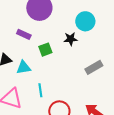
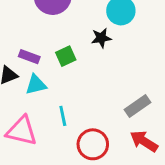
purple rectangle: (24, 34) -> (29, 57), moved
gray rectangle: (94, 67) -> (138, 106), moved

